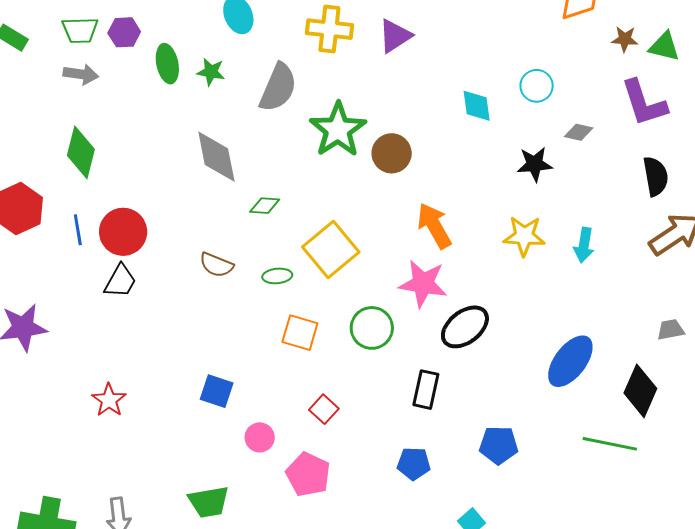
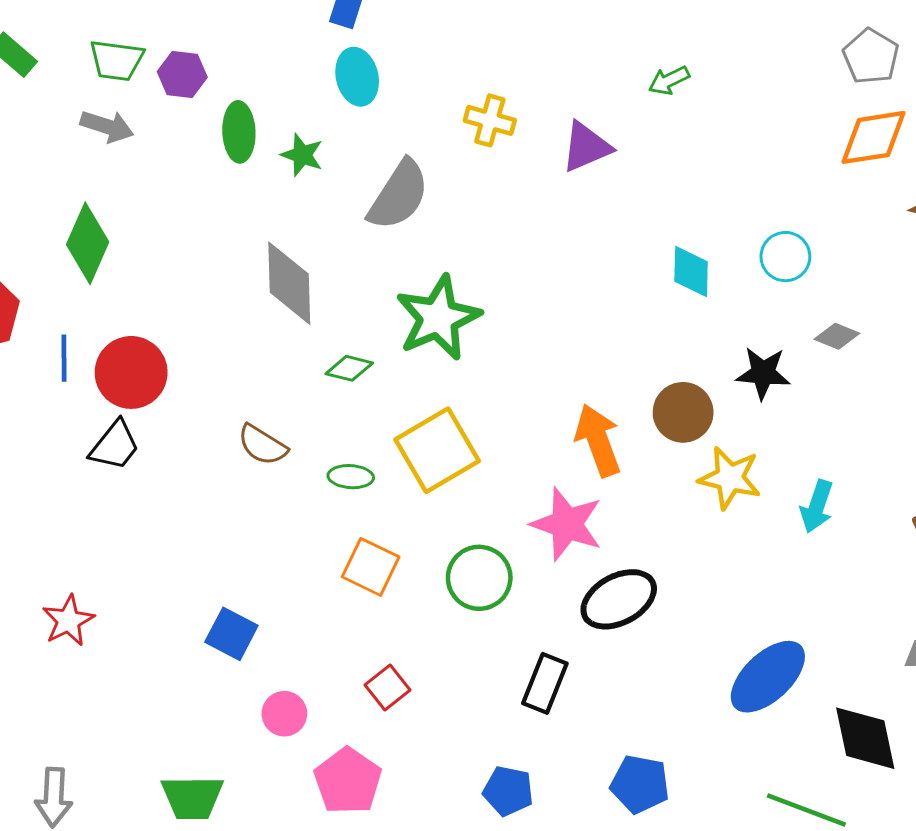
yellow cross: (329, 29) -> (490, 120), size x0.7
green star: (338, 130) -> (438, 318), moved
brown circle: (392, 153) -> (683, 412), moved
black diamond: (640, 391) -> (865, 738), turned -45

